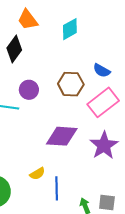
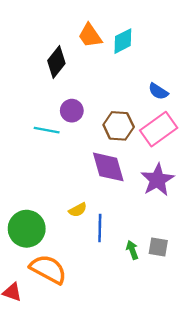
orange trapezoid: (28, 20) -> (90, 36), moved
brown hexagon: (71, 84) -> (119, 126), moved
purple diamond: (62, 136) -> (108, 167), turned 68

